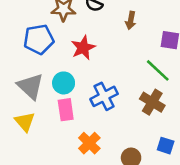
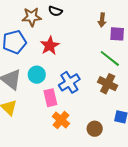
brown arrow: (131, 20) -> (102, 20), moved
pink rectangle: (66, 110) -> (50, 98), moved

